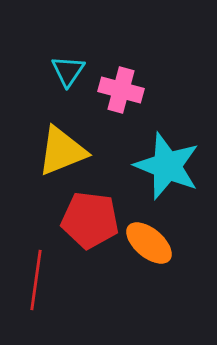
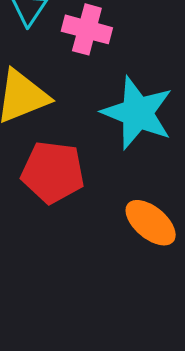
orange ellipse: (149, 243) -> (151, 223), moved

